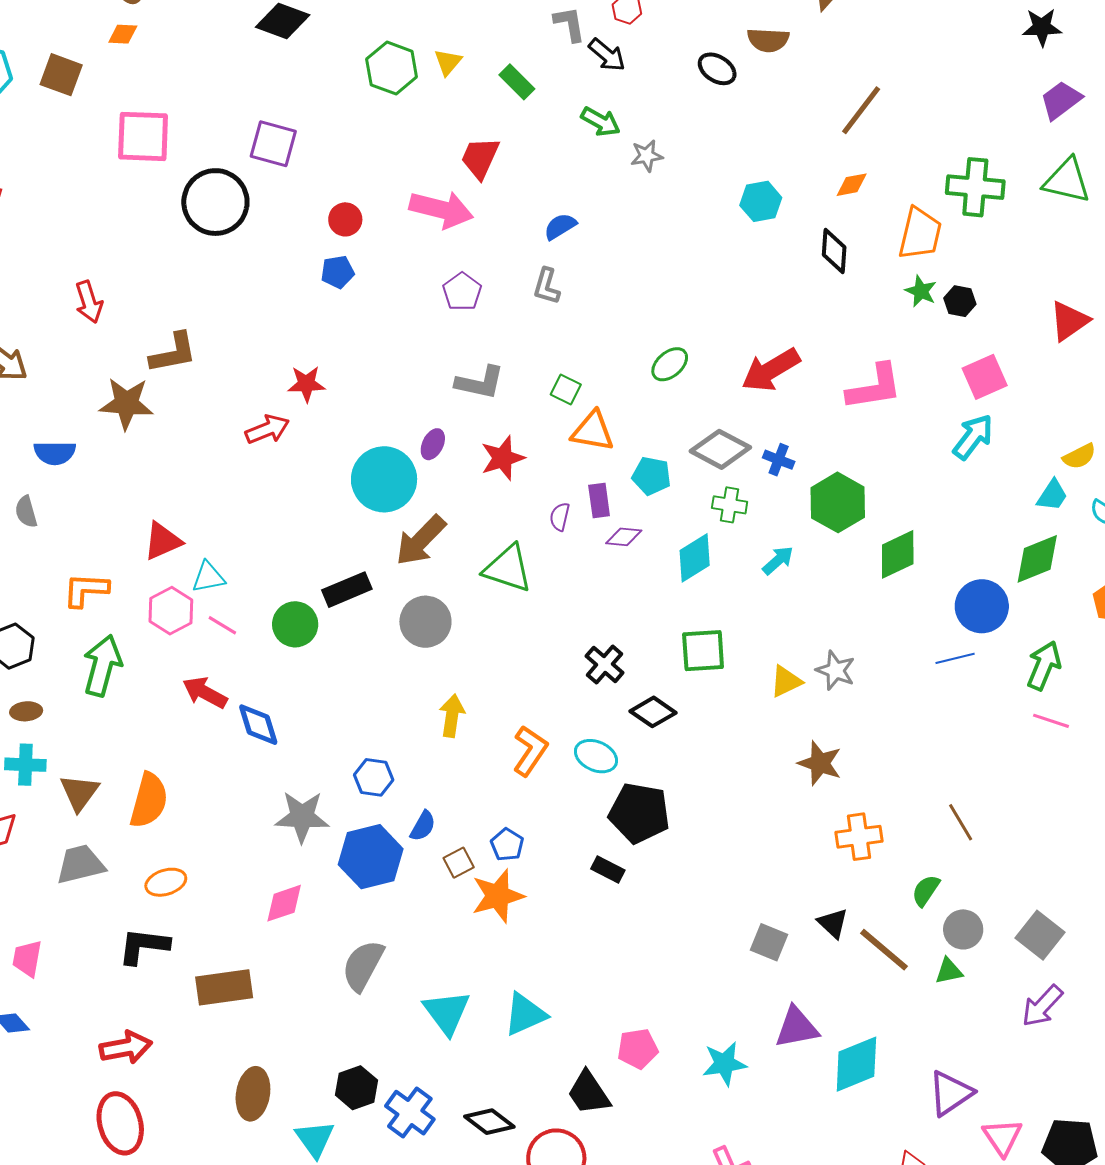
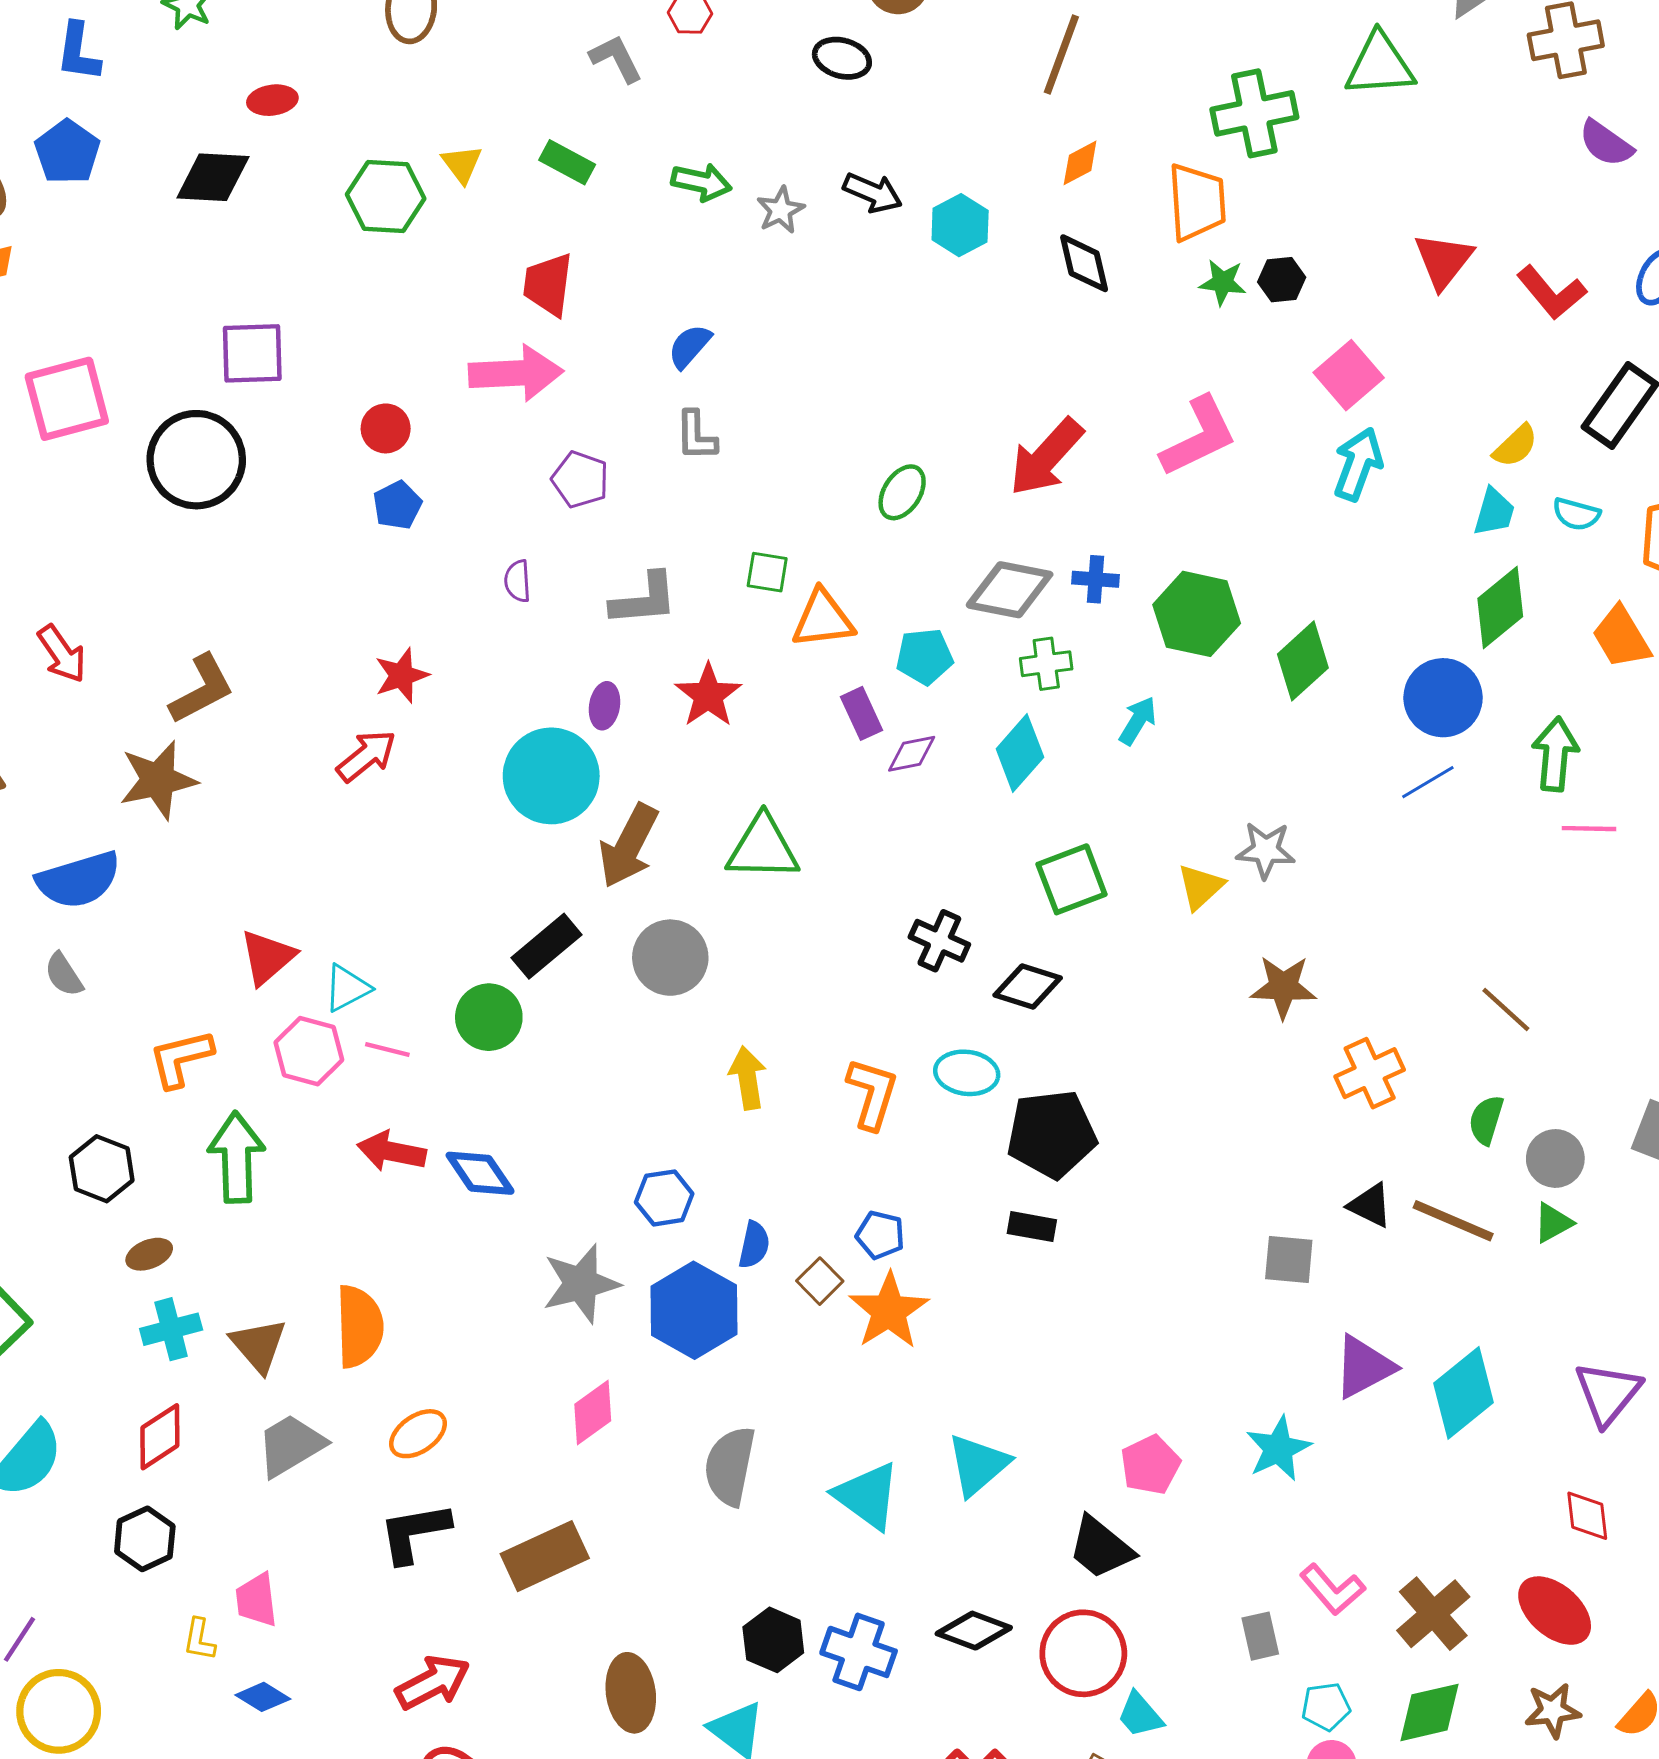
black arrow: (607, 55) -> (873, 193), moved
blue semicircle: (55, 453) -> (79, 880), size x1.4
purple semicircle: (560, 517) -> (518, 581), moved

